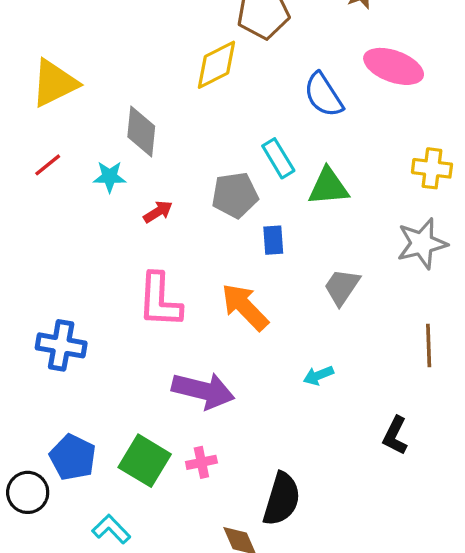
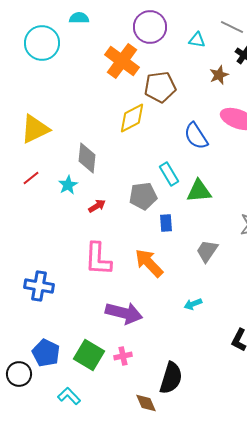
cyan star: (110, 177) -> (68, 185), turned -30

